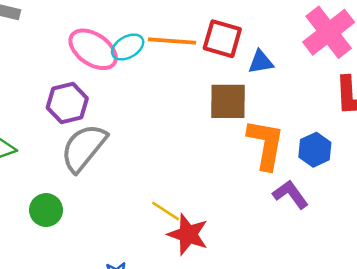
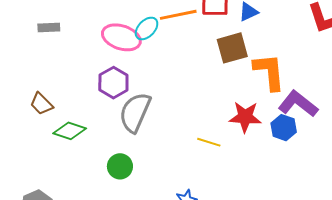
blue hexagon: (315, 150) -> (284, 128), moved
purple L-shape: (291, 194) -> (298, 104), size x1.4
red star: (188, 234) -> (245, 117), moved

